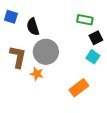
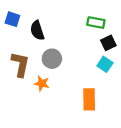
gray circle: (46, 52) -> (52, 59), size x0.7
orange rectangle: (79, 88) -> (89, 99), turned -54

